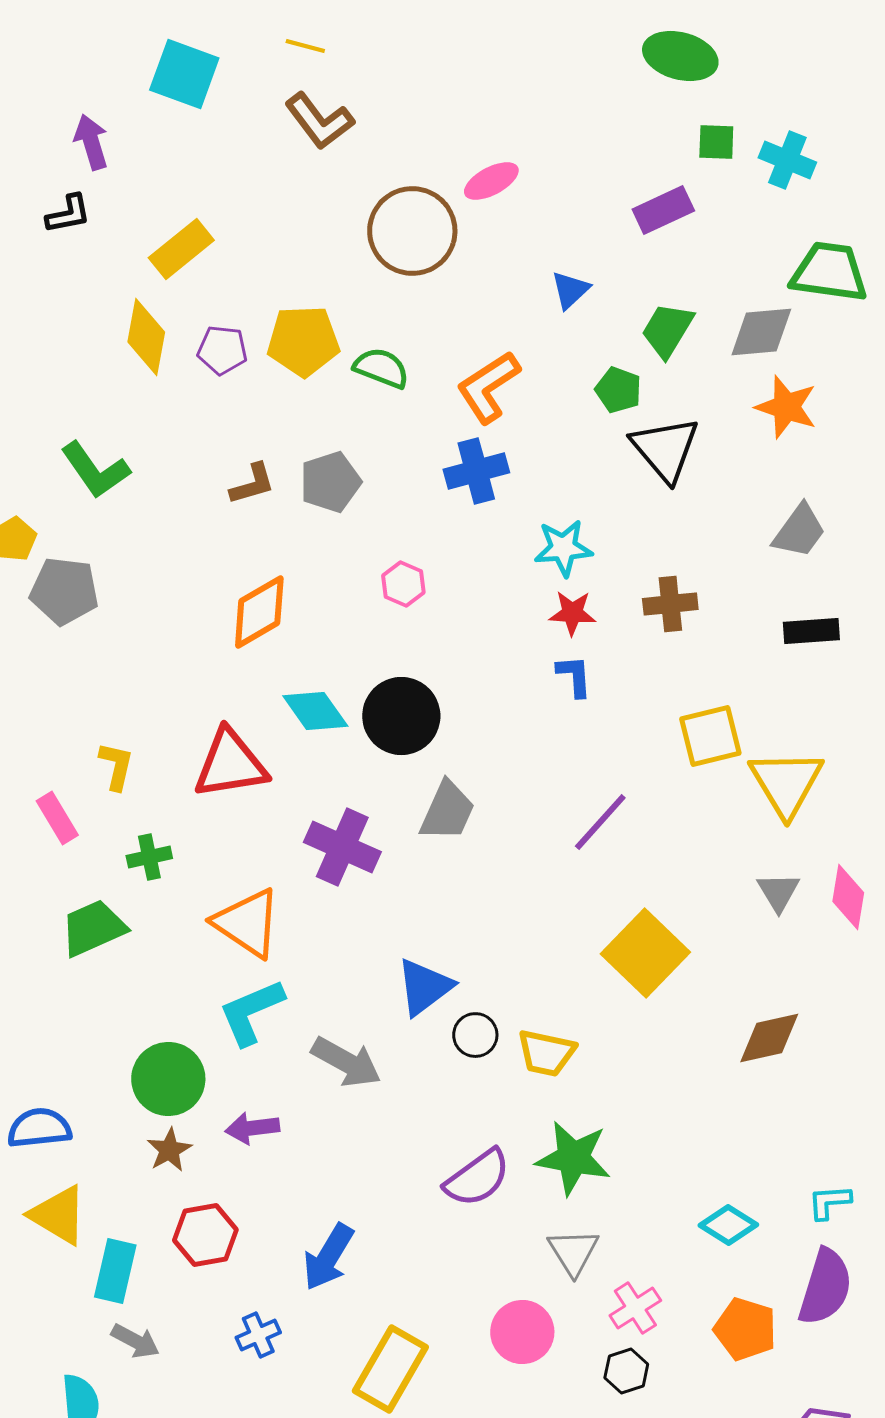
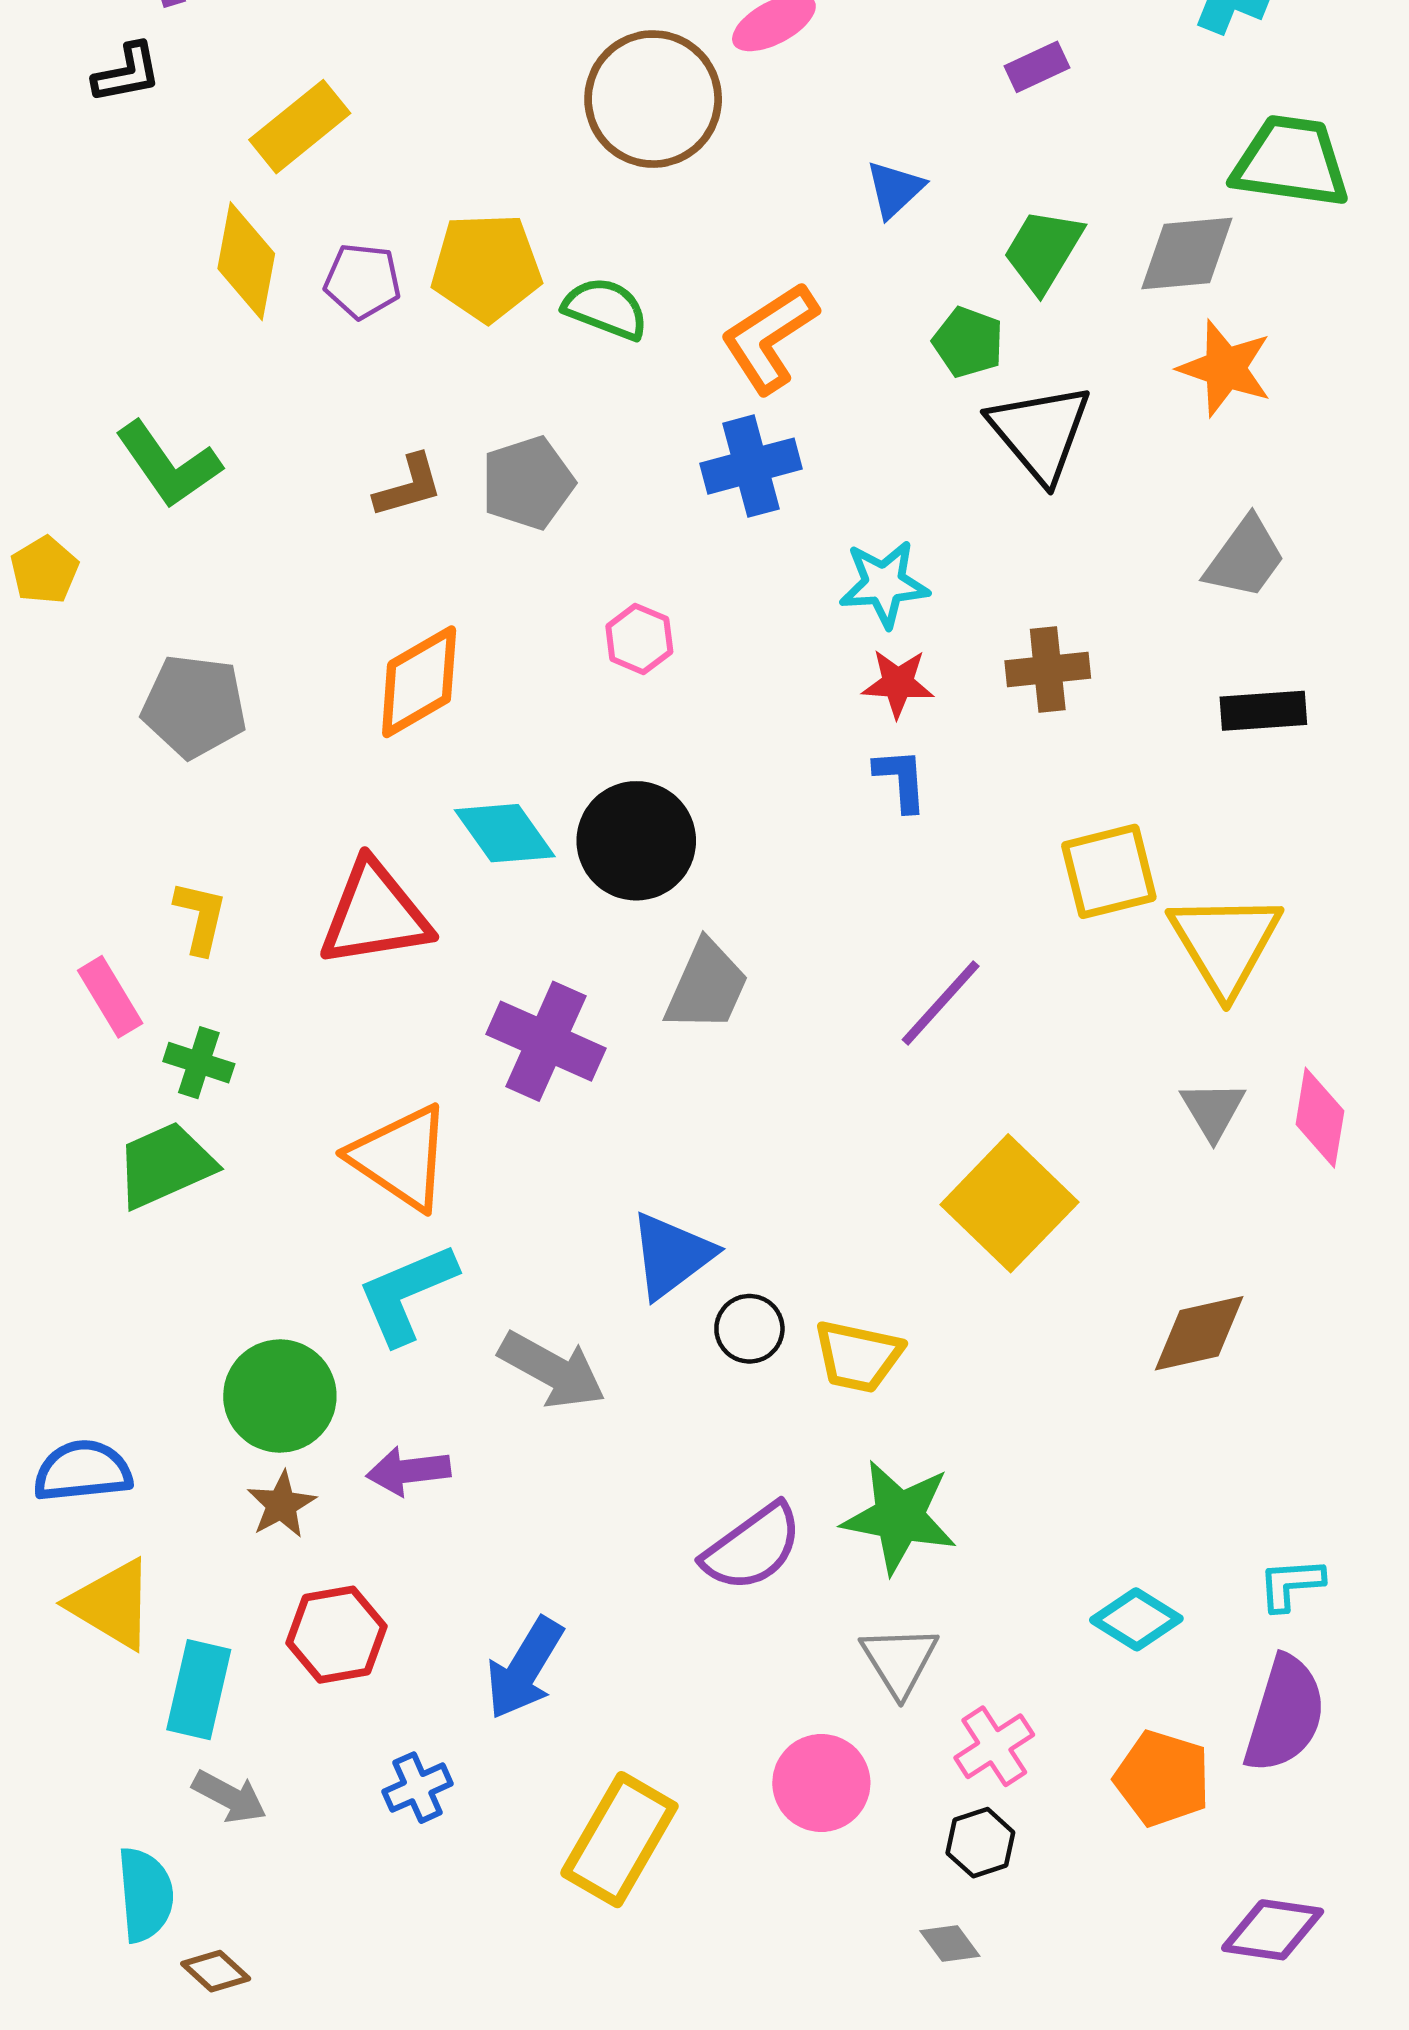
purple rectangle: (663, 210) -> (1037, 67), size x0.7
gray pentagon: (64, 591) -> (194, 706), moved
green cross: (149, 857) -> (199, 1063), moved, turned 30

